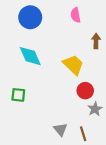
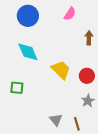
pink semicircle: (76, 15) -> (70, 14), turned -136
yellow trapezoid: (73, 65) -> (61, 70), moved
red circle: (85, 91) -> (87, 76), moved

